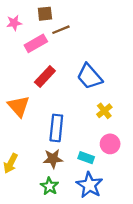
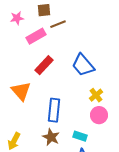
pink circle: (110, 144) -> (99, 115), moved
brown star: (53, 159) -> (51, 137), turned 30

